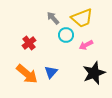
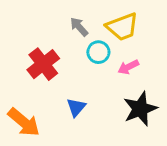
red cross: (29, 43) -> (43, 64), size x1.5
orange arrow: (27, 74) -> (24, 122), moved

